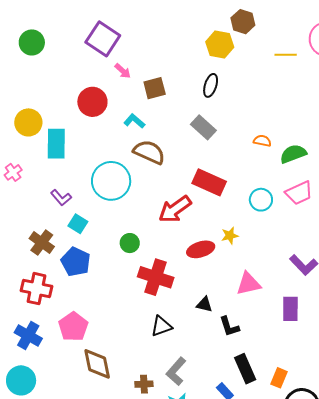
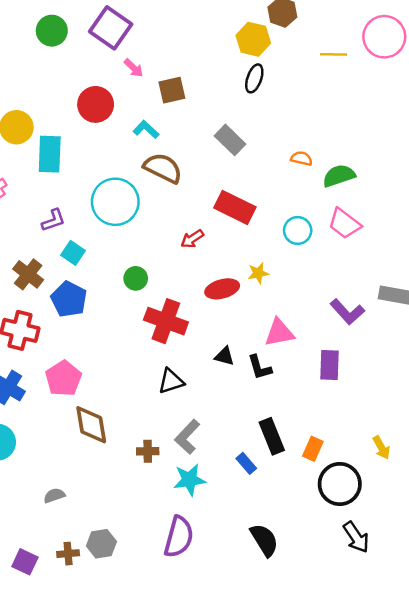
green circle: (32, 42) -> (52, 31), moved
black ellipse: (211, 85) -> (254, 78), moved
pink trapezoid: (299, 193) -> (344, 224), turned 60
purple L-shape: (61, 198) -> (53, 220), turned -70
red arrow: (175, 209) -> (192, 239), size x0.6
black L-shape: (229, 327) -> (260, 367), moved

